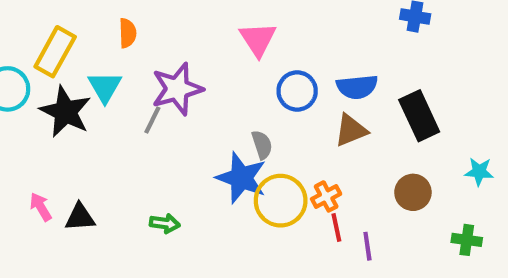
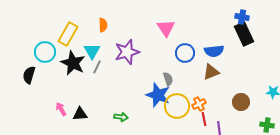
black rectangle: (419, 116) -> (244, 34), moved
gray line: (152, 120) -> (97, 67), moved

